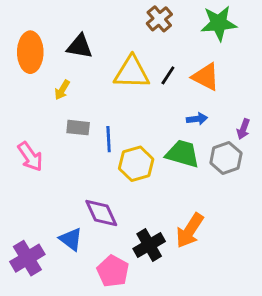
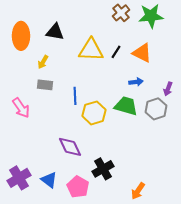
brown cross: (159, 19) -> (121, 13), moved
gray rectangle: (78, 128) -> (45, 85), moved
orange arrow: (190, 230) -> (138, 191), moved, size x0.7
blue triangle: (71, 239) -> (49, 180), moved

